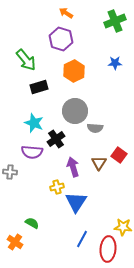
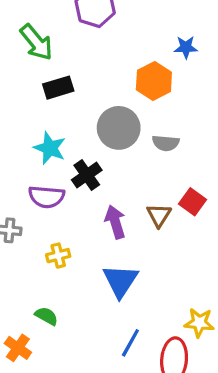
orange hexagon: (74, 71) -> (154, 81), moved
gray semicircle: (95, 128) -> (166, 143), moved
yellow cross: (57, 187) -> (58, 256), moved

